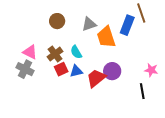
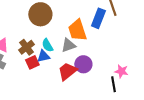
brown circle: (57, 21) -> (40, 14), moved, size x1.5
gray triangle: (89, 24) -> (68, 45), moved
pink star: (151, 70) -> (121, 71), moved
blue triangle: (76, 71) -> (43, 56), moved

